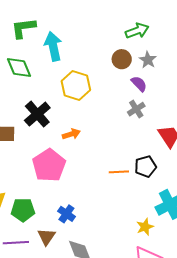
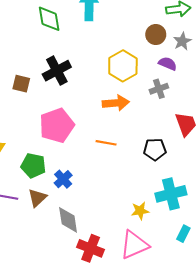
purple semicircle: (139, 84) -> (168, 64), turned -36
yellow hexagon: (76, 85) -> (123, 66), moved
orange arrow: (71, 134) -> (116, 103), moved, size x1.4
orange line: (119, 172) -> (106, 143), moved
green pentagon: (23, 210) -> (33, 166), moved

